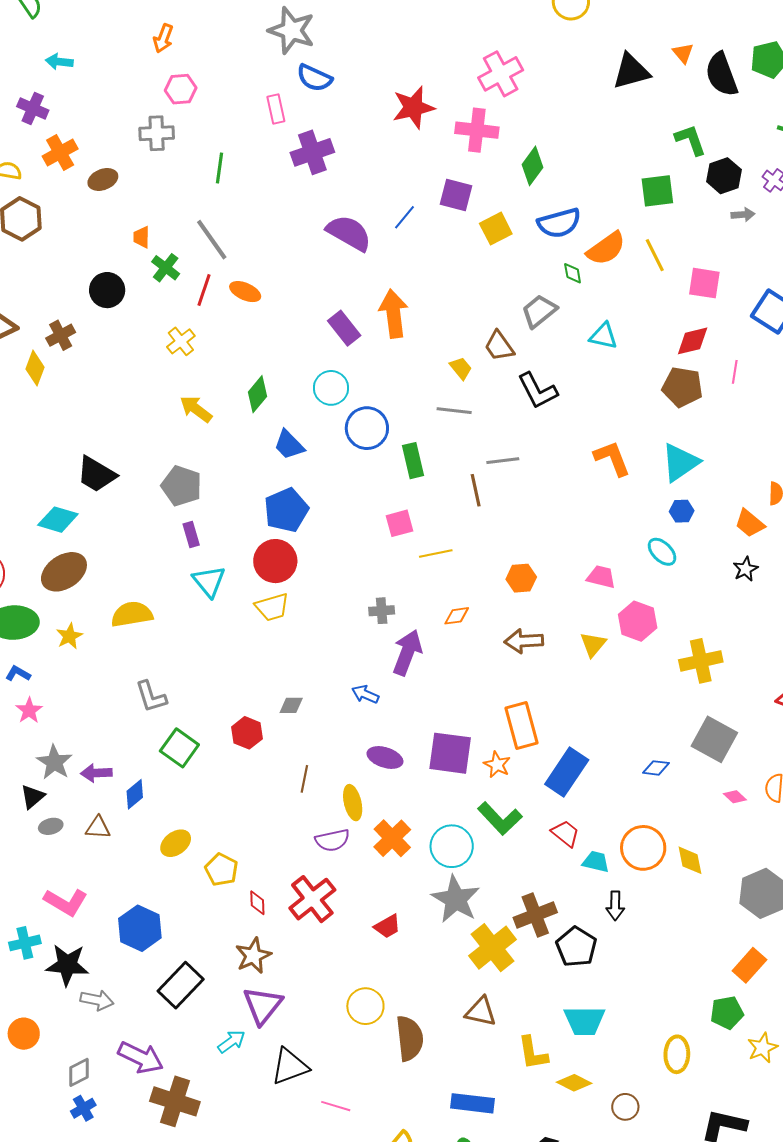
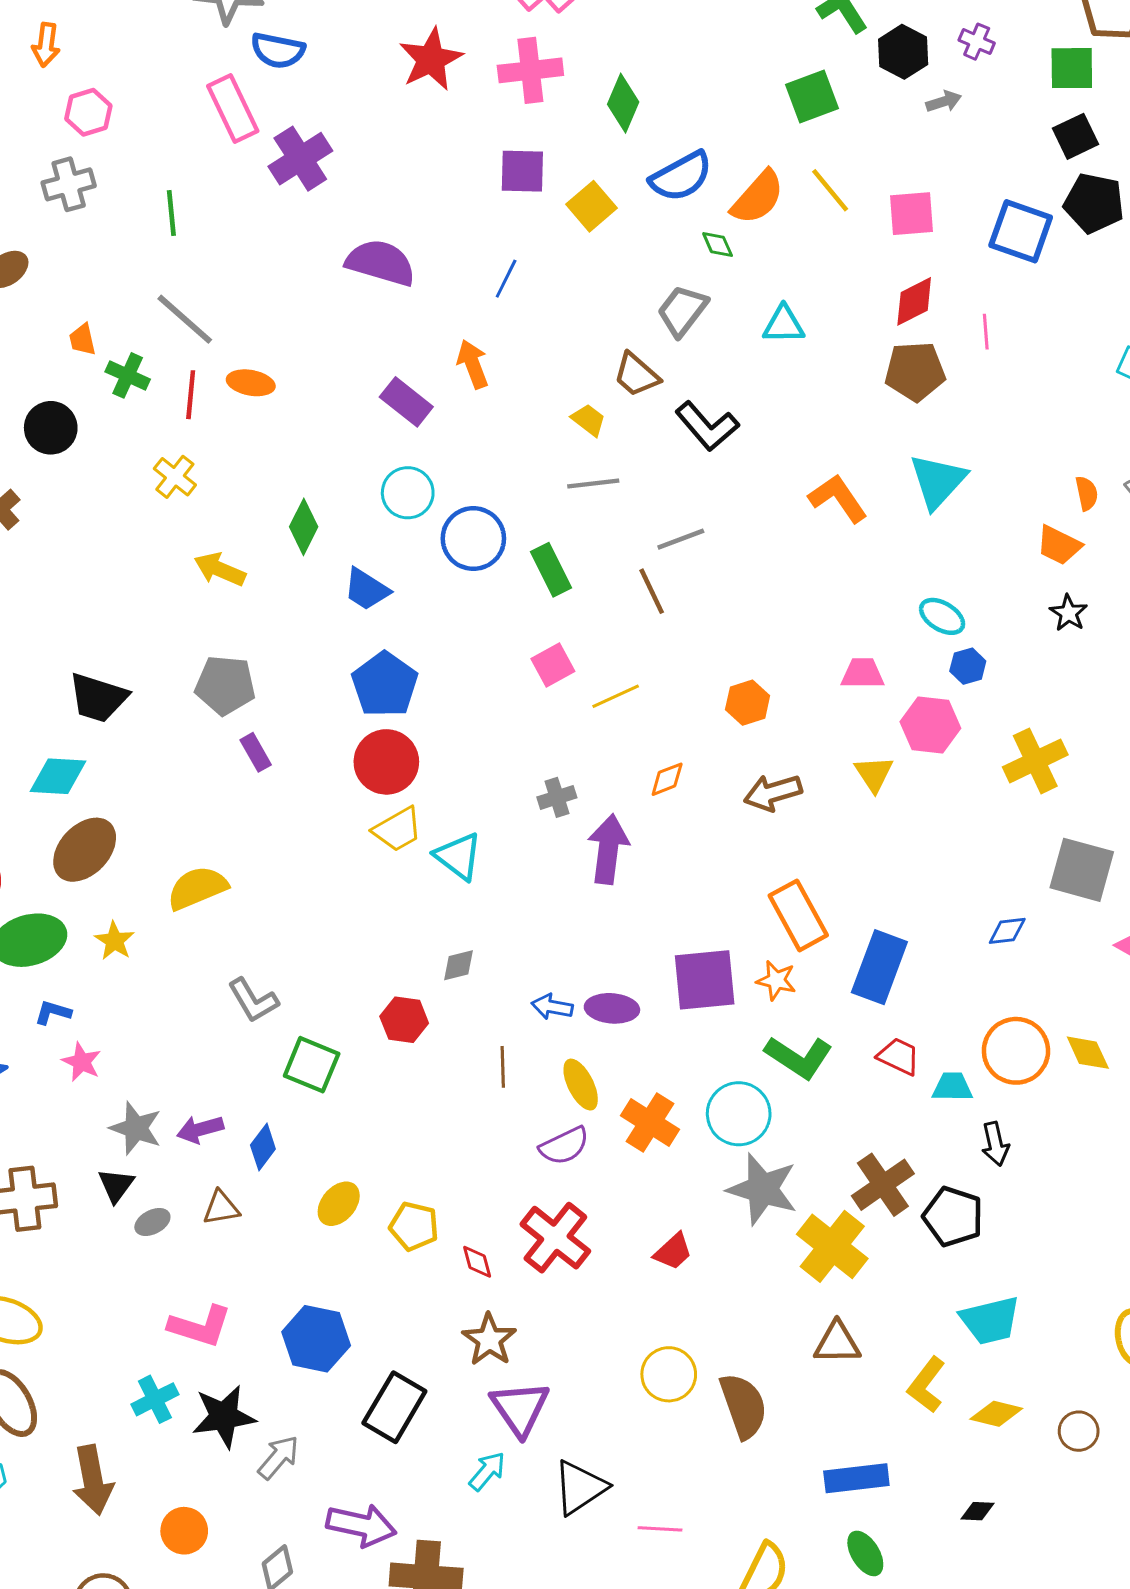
pink rectangle: (276, 109) -> (233, 109), size x1.5
blue line: (405, 217) -> (506, 279), moved
orange arrow: (394, 314) -> (473, 364), size x0.7
blue hexagon: (682, 511) -> (968, 666), moved
cyan triangle: (209, 581) -> (458, 856), moved
blue arrow: (365, 694) -> (552, 1007), moved
gray arrow: (97, 1000) -> (278, 1457), turned -48
yellow L-shape: (533, 1053) -> (926, 1385), turned 60

